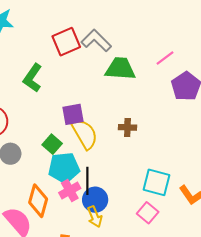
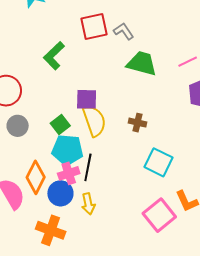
gray L-shape: (96, 41) -> (124, 31), size x0.7
cyan square: (157, 182) -> (159, 162), moved
blue circle: (95, 200) -> (60, 193), moved
pink square: (148, 213) -> (159, 215), moved, size x1.5

